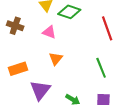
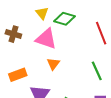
pink triangle: (49, 32) -> (46, 39), size x1.6

